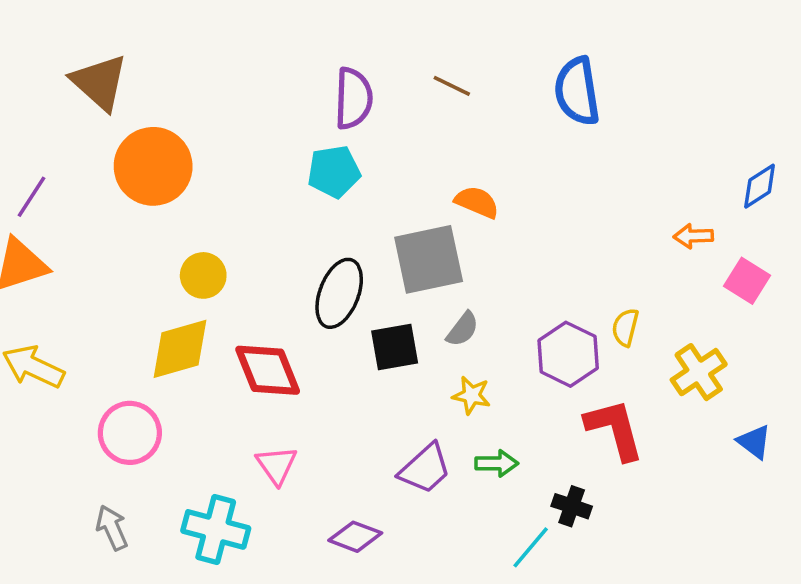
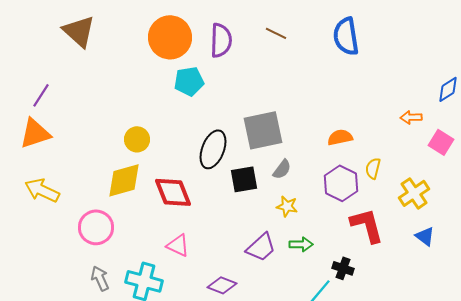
orange circle: (153, 166) -> (170, 37), moved
cyan pentagon: (334, 172) -> (189, 81), moved
orange semicircle: (477, 202) -> (340, 137), moved, turned -35
blue triangle: (754, 442) -> (425, 236), moved
pink triangle: (277, 465) -> (178, 245), turned -30
gray arrow: (112, 528) -> (100, 278), moved

